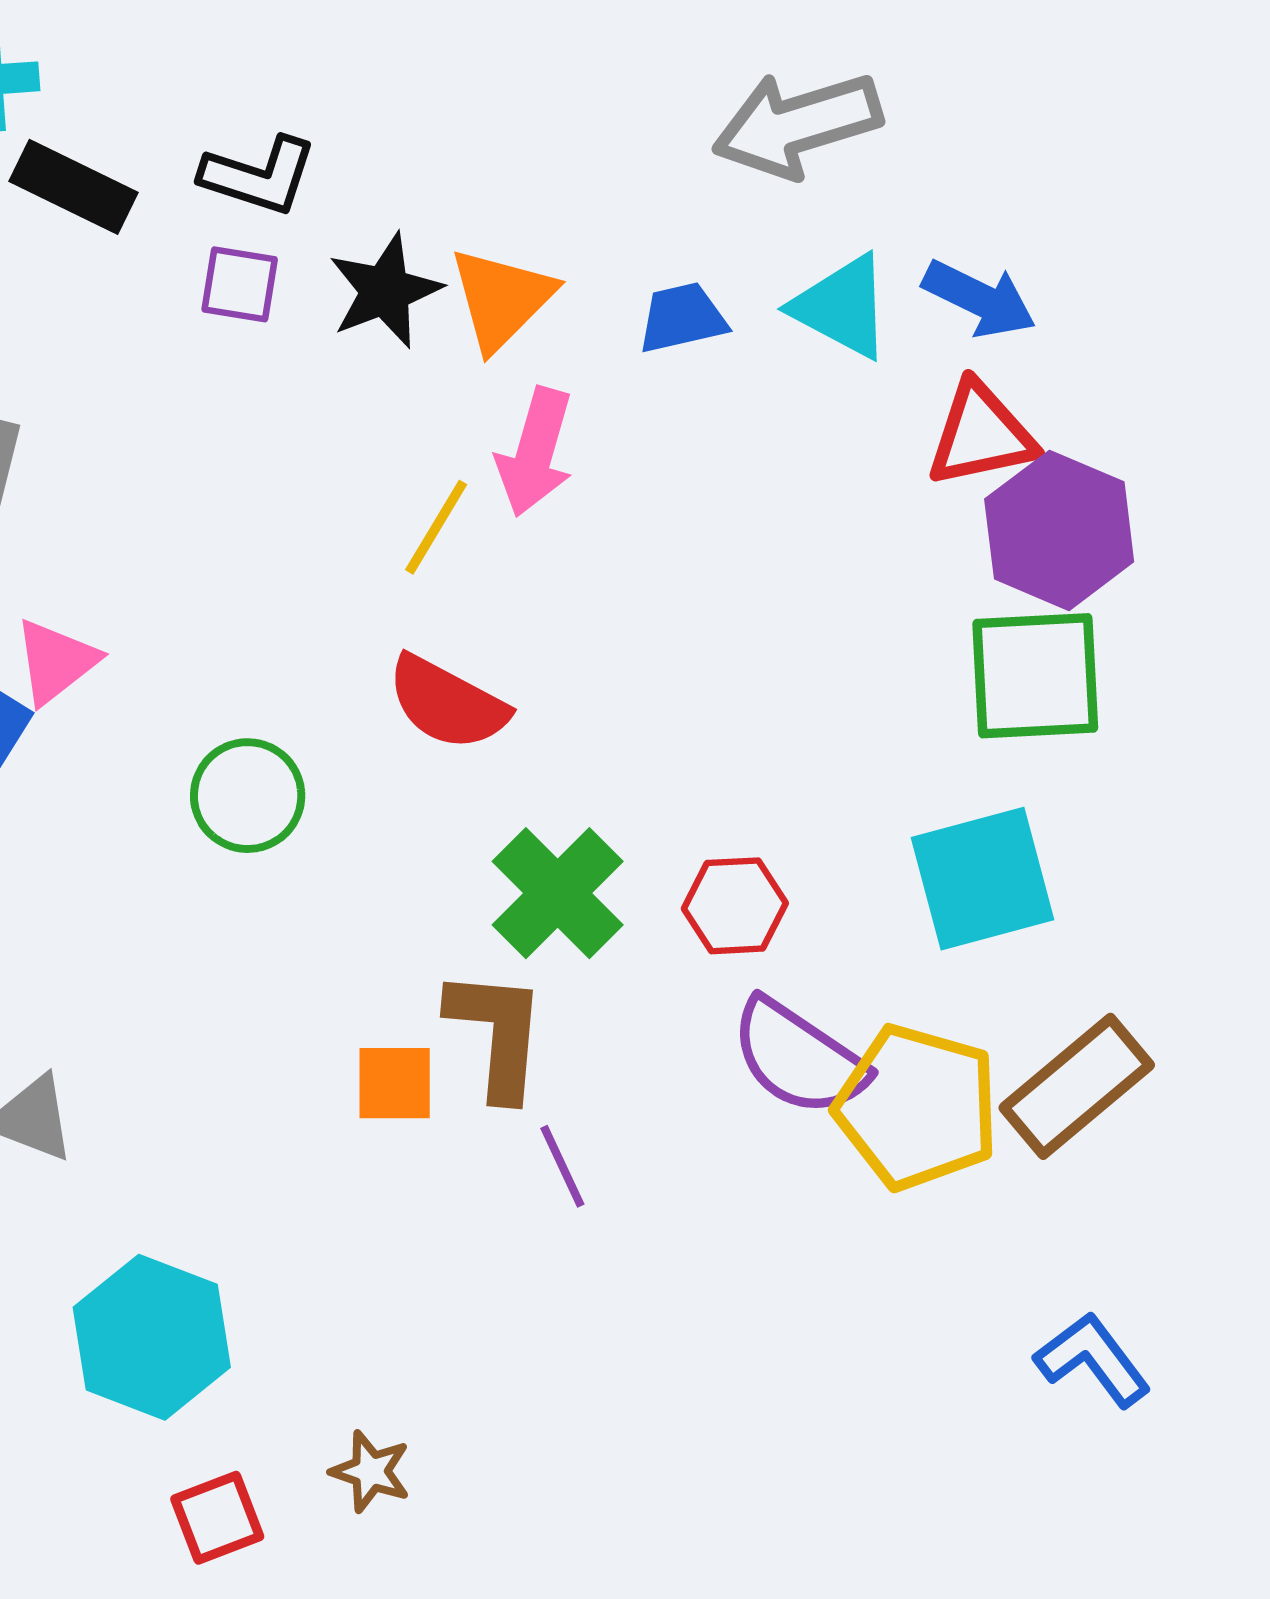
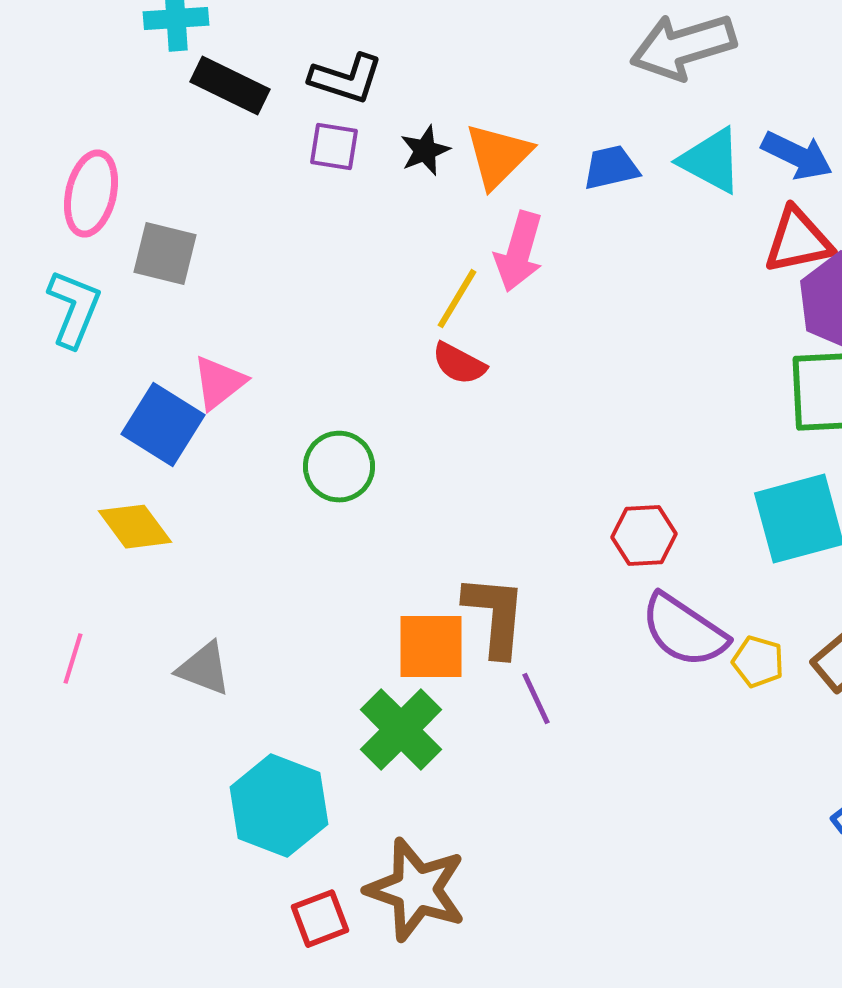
black star: (385, 291) -> (425, 151), size x0.7
red semicircle: (447, 703) -> (459, 364), moved, size x0.7
green cross: (558, 893) -> (401, 730), moved
orange square: (395, 1083) -> (431, 647), size x1.4
yellow pentagon: (917, 1107) -> (758, 662), size x0.5
brown star: (371, 1471) -> (416, 890), size x2.0

